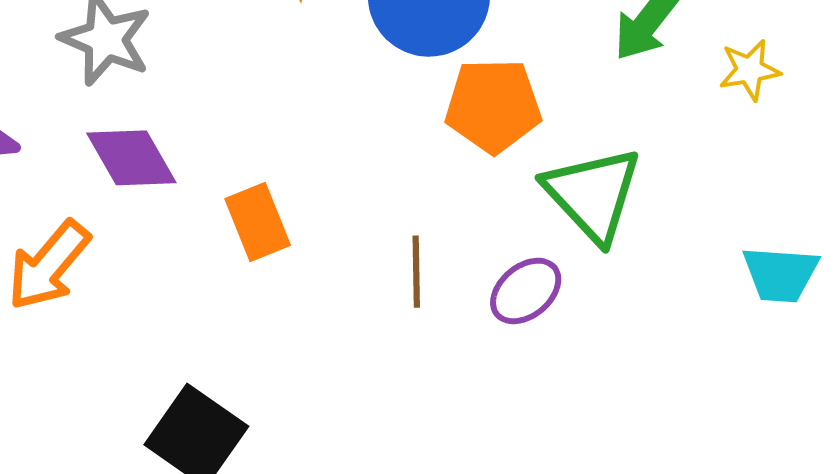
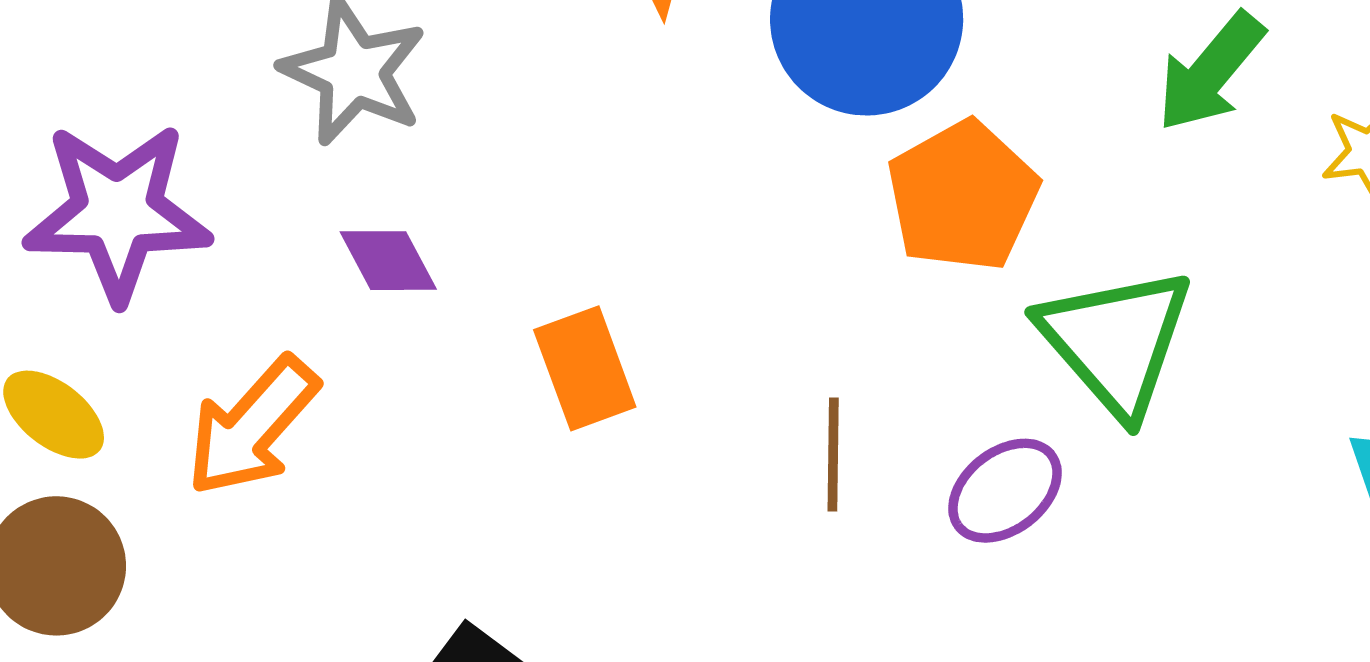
orange pentagon: (493, 106) -> (963, 196), turned -30
purple diamond: (131, 158) -> (388, 261), size x0.7

